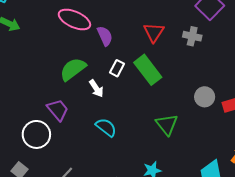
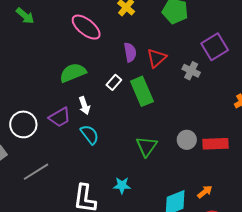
purple semicircle: (105, 36) -> (130, 52), moved
white arrow: (96, 89) -> (84, 106), moved
gray circle: (205, 97) -> (187, 140), moved
purple trapezoid: (58, 110) -> (60, 117), moved, turned 85

